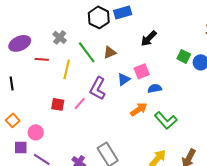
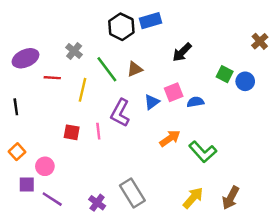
blue semicircle: (155, 88) -> (195, 102), moved
pink line: (80, 103) -> (98, 131), turned -48

